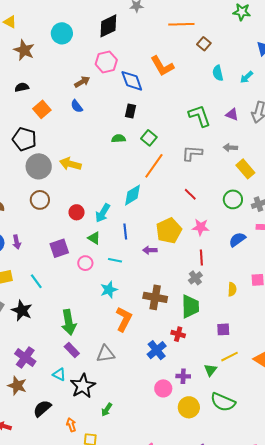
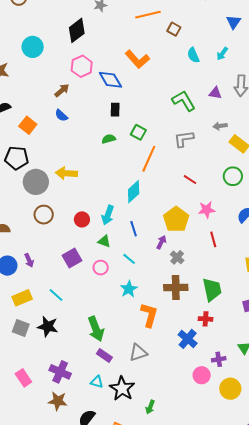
purple arrow: (150, 250) -> (161, 242), turned 128
cyan line: (115, 260) -> (129, 259), turned 40
gray cross: (195, 278) -> (177, 257), moved

